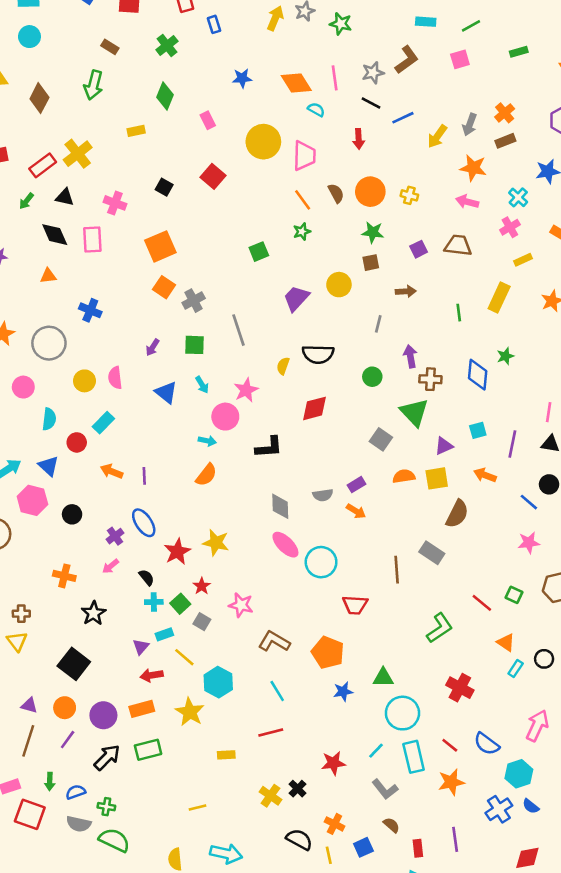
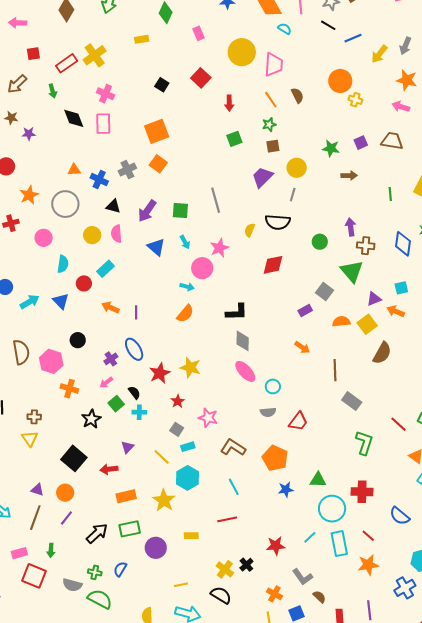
red arrow: (359, 139) -> (229, 103), moved
orange circle: (370, 192) -> (340, 81), moved
black triangle: (65, 197) -> (113, 206), moved
green arrow: (26, 201) -> (52, 91), turned -56
pink cross: (115, 203) -> (105, 94), moved
green star: (373, 232) -> (331, 148), moved
brown square: (371, 263) -> (273, 146), moved
orange triangle: (48, 276) -> (74, 170), moved
gray cross: (194, 301) -> (127, 170), moved
gray line: (378, 324) -> (293, 195), moved
purple arrow: (153, 347) -> (147, 211), size x1.6
black L-shape: (269, 447) -> (237, 312), moved
orange arrow: (485, 475) -> (396, 311), moved
yellow square: (437, 478) -> (367, 324), turned -30
purple rectangle: (356, 485) -> (305, 311), moved
gray semicircle: (323, 495) -> (268, 412), moved
pink hexagon: (32, 500) -> (51, 361), moved
gray rectangle: (432, 553) -> (352, 401), moved
cyan circle: (321, 562) -> (273, 386), size x0.6
brown line: (397, 570) -> (335, 370), moved
green square: (180, 604) -> (116, 404), moved
red trapezoid: (355, 605) -> (298, 421), turned -60
green L-shape: (440, 628) -> (364, 443), turned -40
cyan rectangle: (164, 634) -> (188, 447), moved
red arrow: (152, 675) -> (109, 469), moved
red cross: (460, 688) -> (362, 492), moved, turned -30
purple circle: (103, 715) -> (156, 548), moved
blue semicircle: (487, 744) -> (400, 516), moved
gray L-shape: (385, 789) -> (302, 577), moved
blue semicircle: (76, 792) -> (120, 569), moved, turned -42
yellow line: (198, 807) -> (181, 585), moved
black semicircle: (299, 839) -> (221, 595), moved

